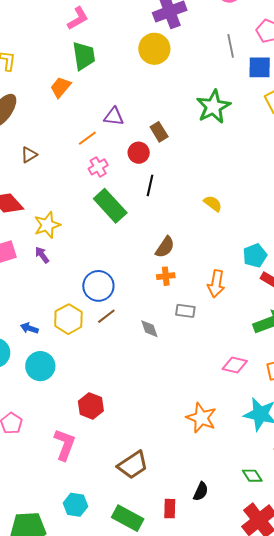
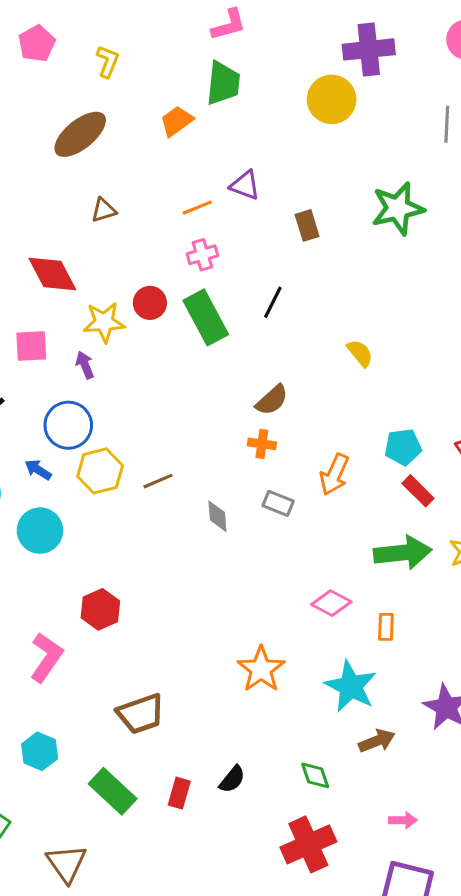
red circle: (139, 153) -> (150, 303), moved
blue circle: (98, 286) -> (68, 425), moved

